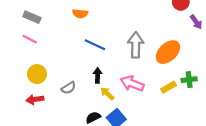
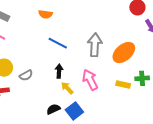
pink arrow: (132, 84) -> (90, 80), turned 40
yellow rectangle: (169, 87) -> (123, 85), turned 40
gray semicircle: (68, 88) -> (26, 75), moved

